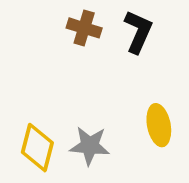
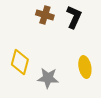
yellow diamond: (37, 148) -> (20, 62), moved

